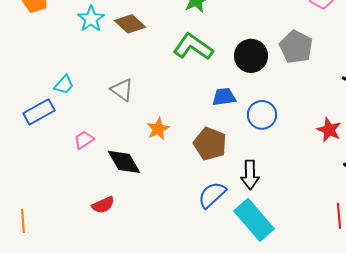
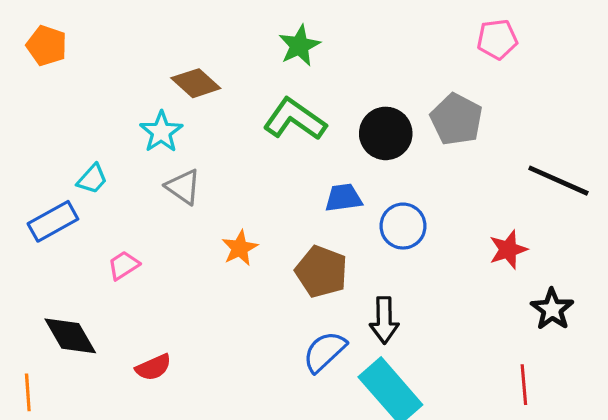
cyan star: (91, 19) -> (161, 132), moved
red star: (329, 130) -> (508, 250), turned 30
black diamond: (124, 162) -> (70, 336), moved

